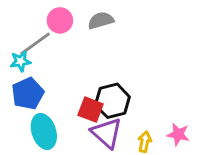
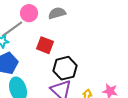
red square: (91, 110) -> (45, 45), moved

